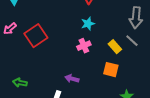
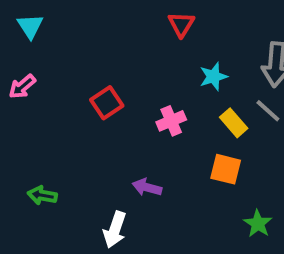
cyan star: (88, 24) -> (214, 77), moved
red square: (36, 36) -> (107, 103), moved, size x0.7

